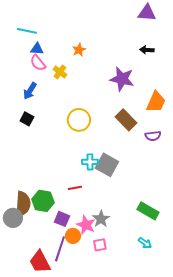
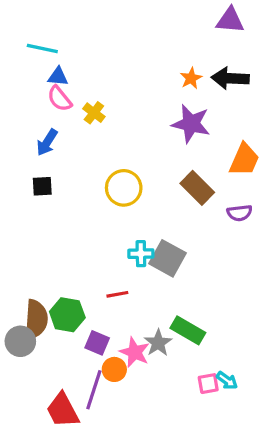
orange star: (79, 50) -> (191, 78), moved
black arrow: (147, 50) -> (230, 78), size x1.6
black square: (27, 119) -> (42, 186), turned -32
green rectangle: (148, 211) -> (188, 330), moved
pink square: (100, 245) -> (208, 384), moved

